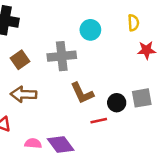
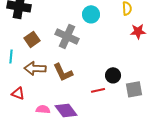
gray cross: (62, 56) -> (67, 36), turned 30
brown L-shape: (82, 93) -> (63, 72), moved
gray square: (142, 98) -> (134, 89), moved

